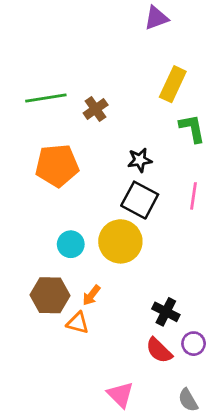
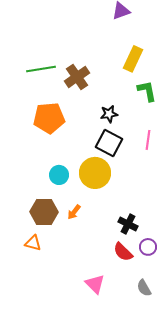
brown cross: (96, 109) -> (77, 77), size x1.4
orange triangle: (78, 323) -> (33, 243), moved

